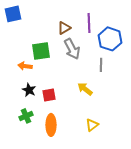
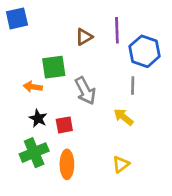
gray arrow: (72, 49) -> (85, 91), moved
yellow arrow: (85, 89) -> (123, 117), moved
green cross: (26, 116) -> (34, 153), size x1.5

